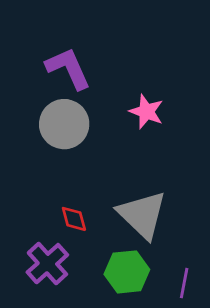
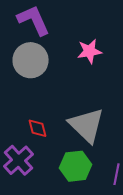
pink star: (146, 112) -> (90, 51), turned -30

